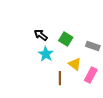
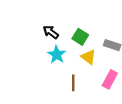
yellow triangle: (75, 64) -> (89, 57), moved

